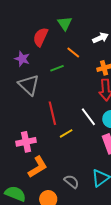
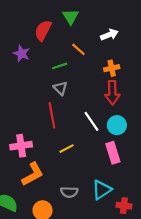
gray triangle: (29, 85) -> (60, 88), moved, size x0.6
yellow line: (66, 133) -> (66, 149), moved
gray semicircle: (71, 181) -> (69, 192), turned 140

